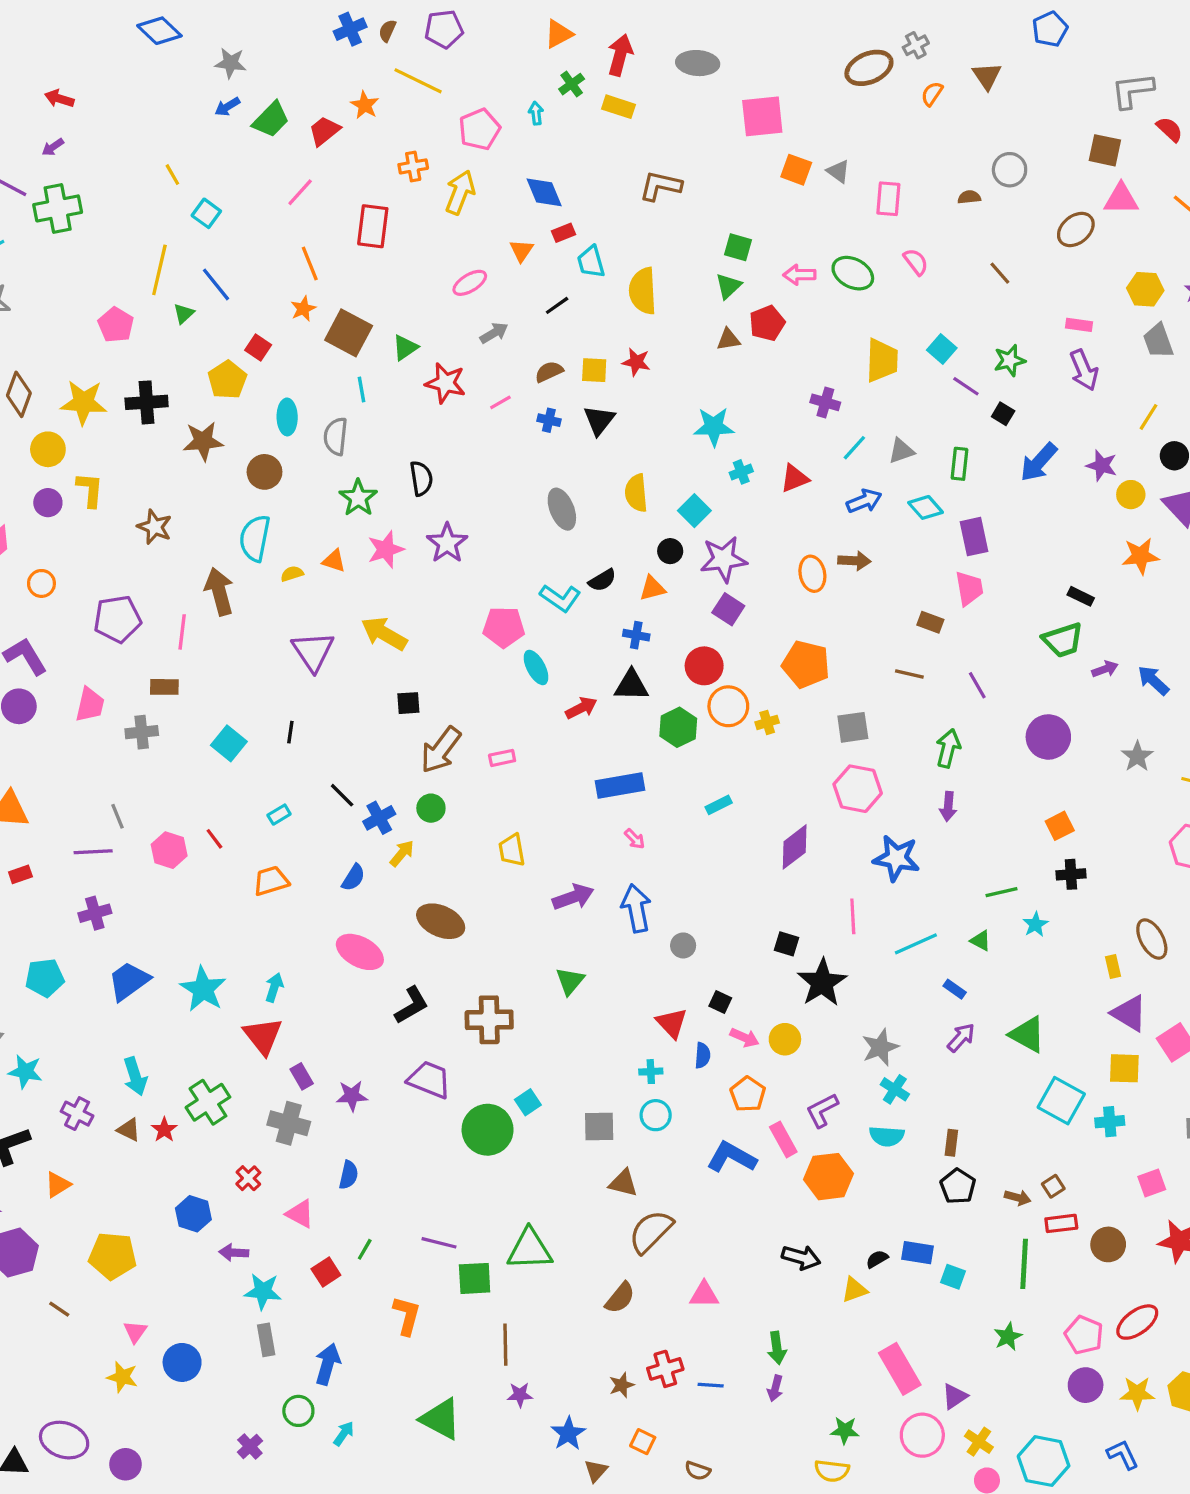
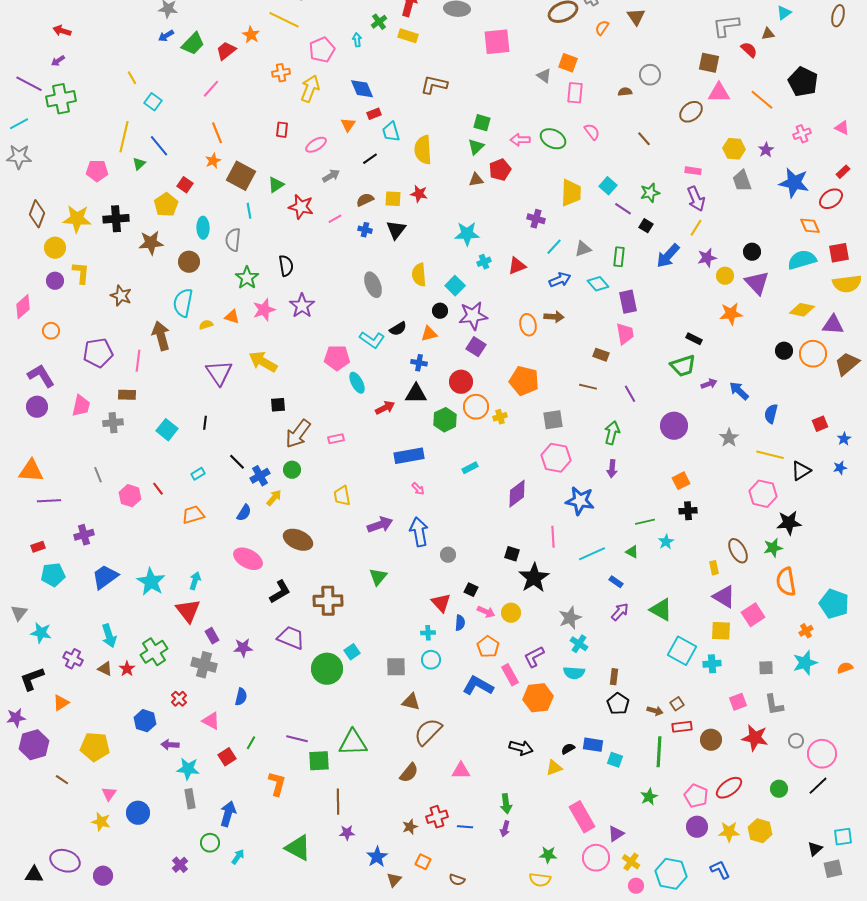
orange square: (796, 170) -> (568, 63), moved
red rectangle: (373, 226) -> (282, 130), moved, size x0.6
pink pentagon: (116, 325) -> (97, 171), turned -30
yellow line: (1149, 417) -> (696, 228), moved
purple star: (1102, 465) -> (707, 258), turned -30
purple line: (93, 852) -> (49, 501), moved
red rectangle: (20, 874) -> (38, 547), moved

